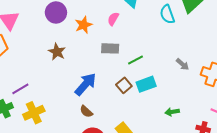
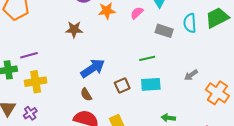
gray rectangle: (110, 48) -> (164, 31), moved
brown star: (57, 52) -> (74, 29), turned 30
gray arrow: (182, 64) -> (191, 75), turned 88
brown square: (124, 85) -> (122, 85), moved

